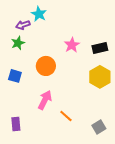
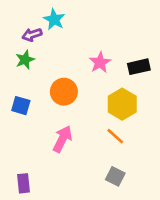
yellow hexagon: (100, 77) -> (122, 104), moved
orange line: (66, 116) -> (115, 136), moved
purple rectangle: (16, 124) -> (24, 183), moved
gray square: (99, 127) -> (115, 176), moved, turned -32

